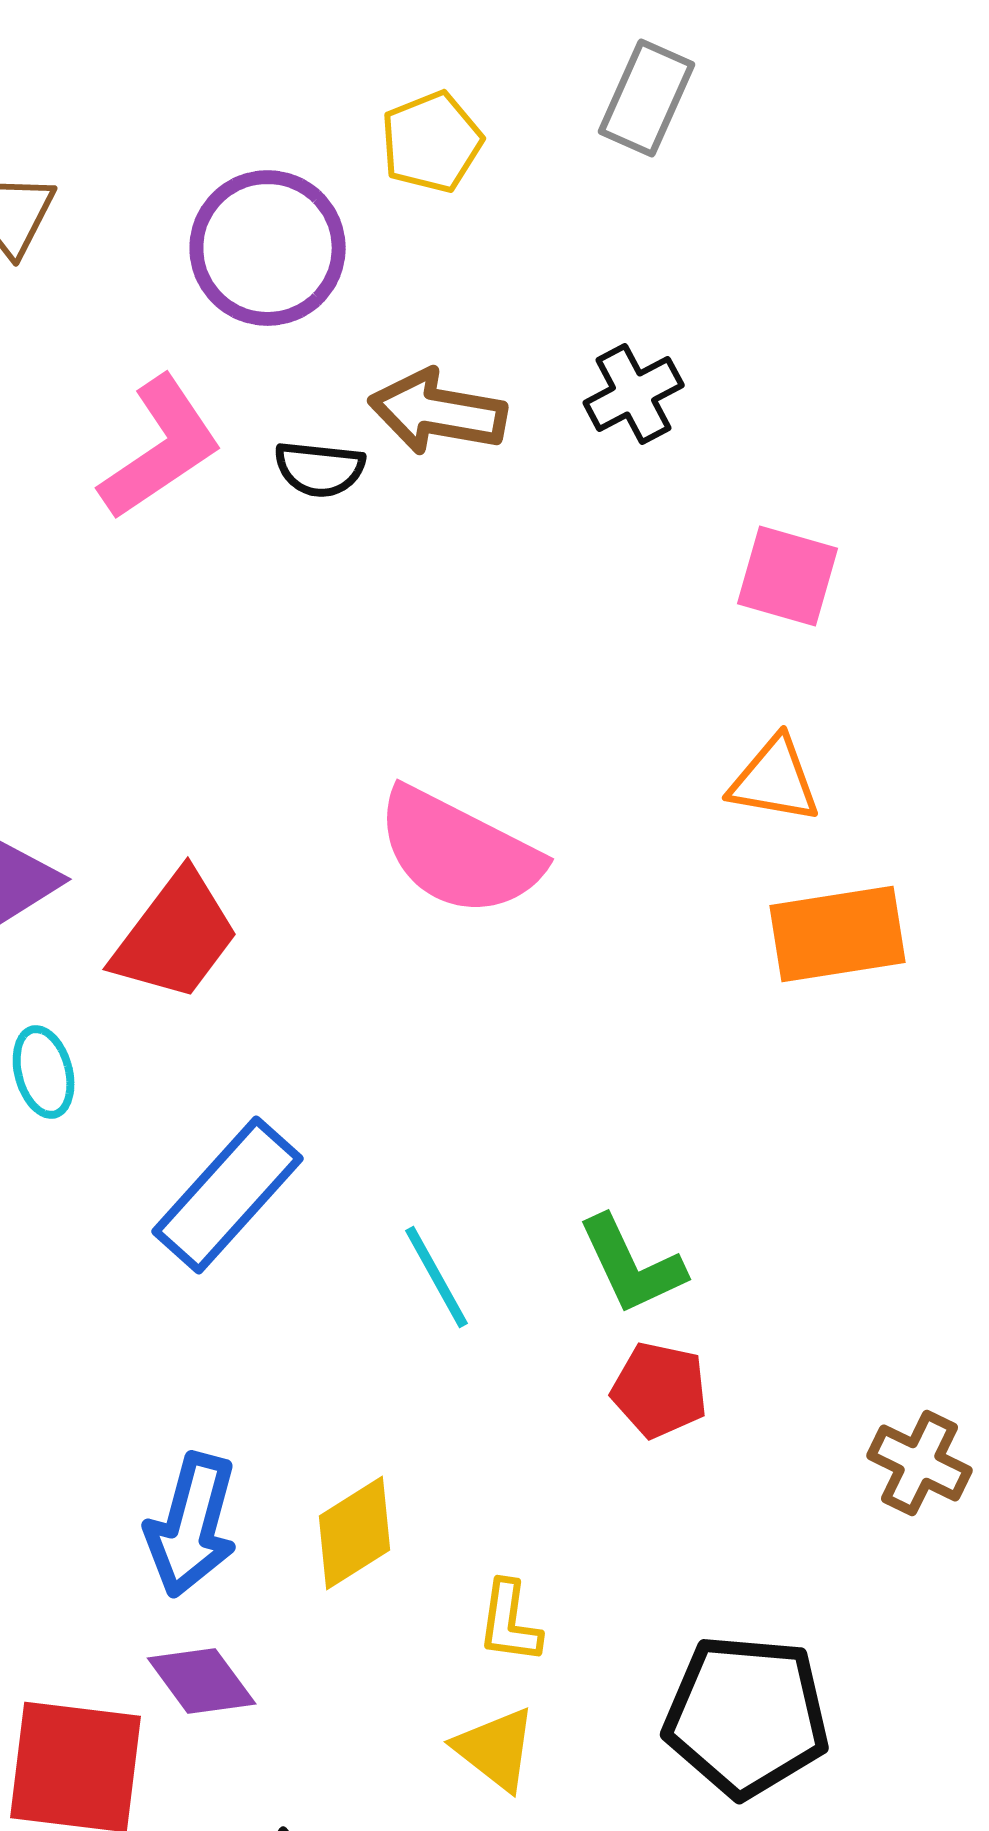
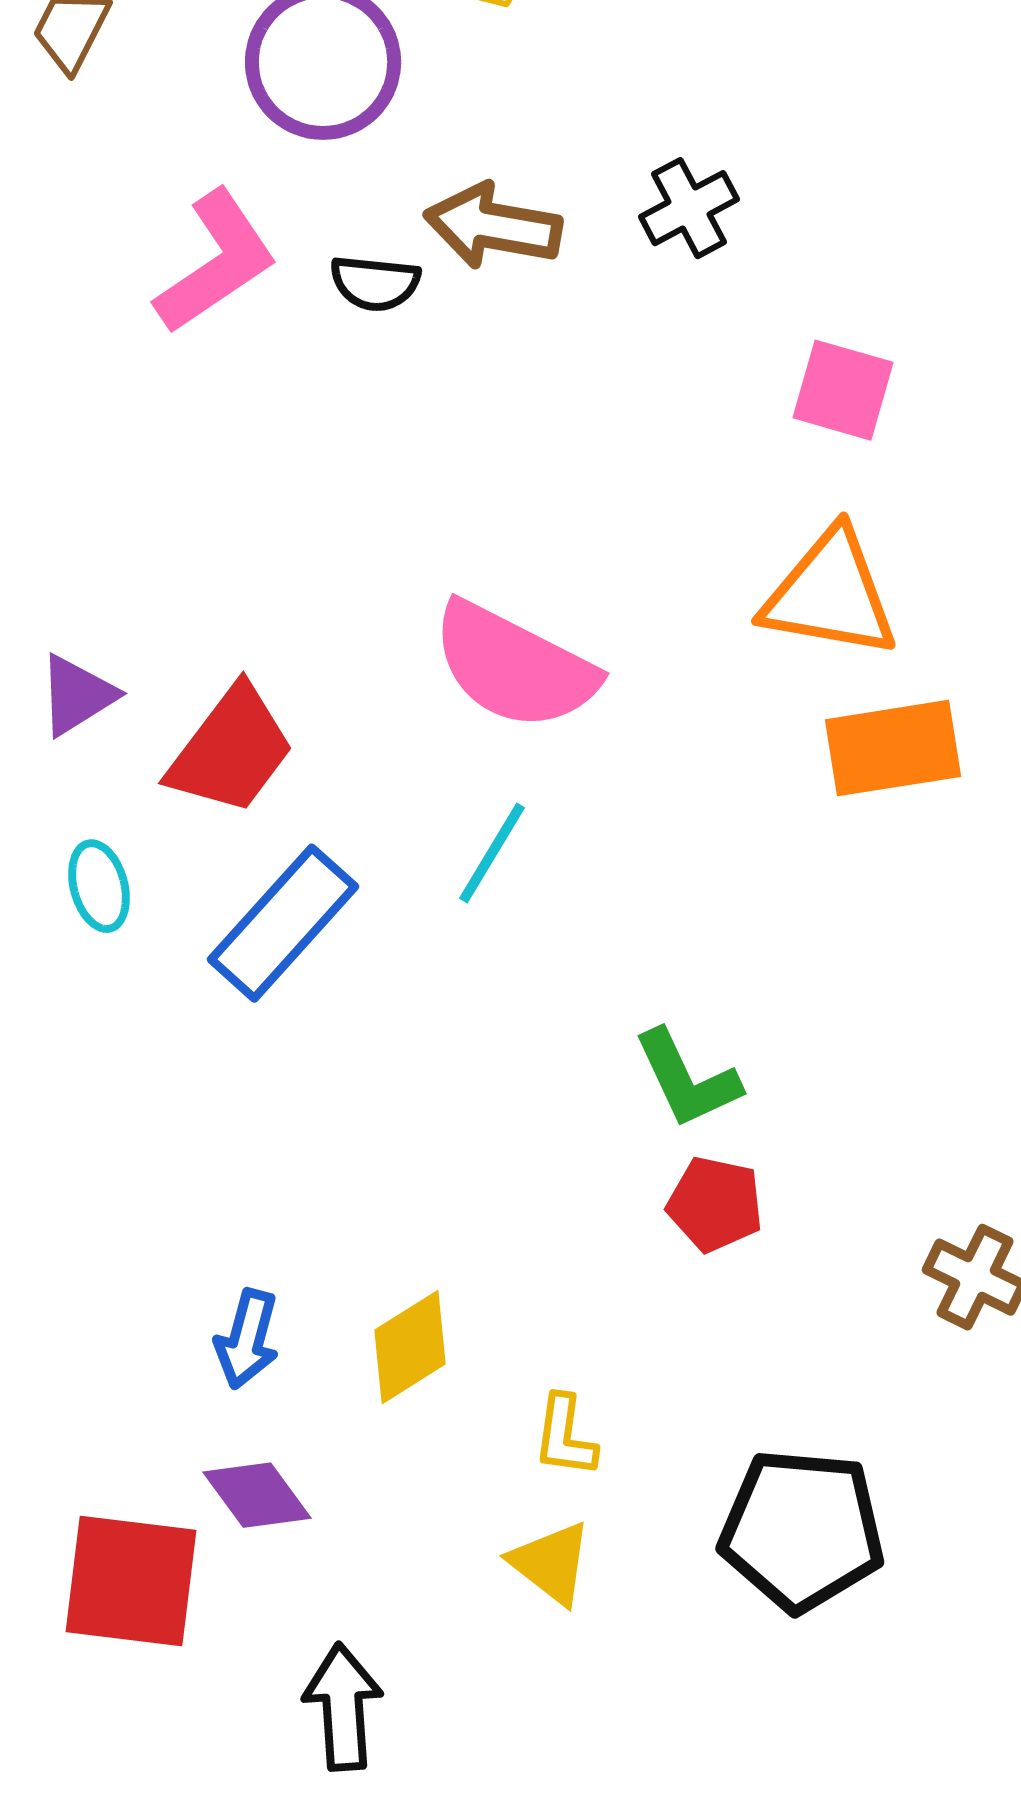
orange triangle: (775, 780) -> (830, 594), size x1.5
blue rectangle: (228, 1195) -> (283, 923), moved
cyan line: (437, 1277) -> (492, 853), moved, turned 60
blue arrow: (192, 1525) -> (247, 1339), size x0.7

